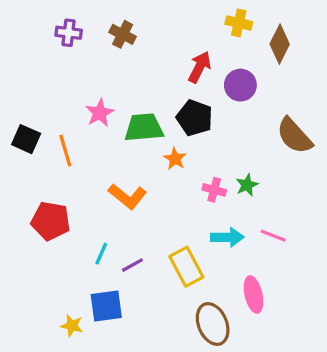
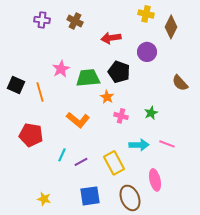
red arrow: (199, 67) -> (111, 38), moved, turned -126
brown semicircle: (294, 136) -> (180, 83), size x0.7
pink cross: (214, 190) -> (121, 116), moved
blue square: (106, 306) -> (90, 196), moved

